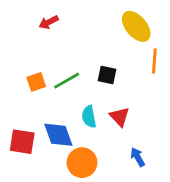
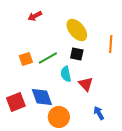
yellow ellipse: (136, 26) -> (77, 30), moved
cyan semicircle: (89, 117) -> (66, 74), moved
red square: (22, 142) -> (16, 102), turned -30

